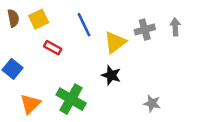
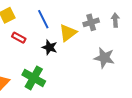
black star: (111, 75) -> (50, 47), moved
gray star: (152, 103) -> (104, 58), moved, size x1.5

